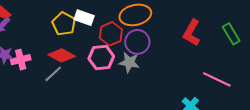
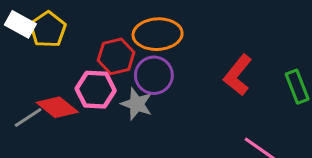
white rectangle: (84, 18) -> (20, 24), moved
red diamond: (62, 55) -> (57, 107), moved
gray line: (53, 74) -> (28, 118), moved

